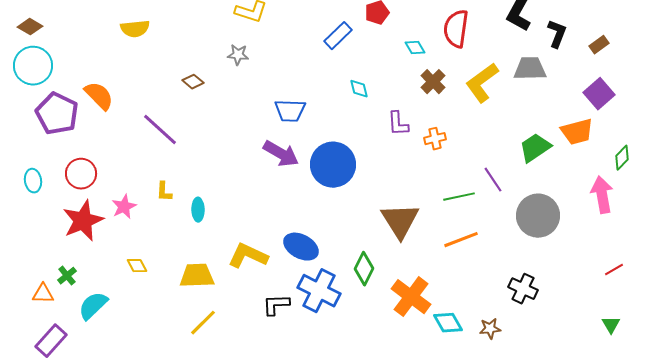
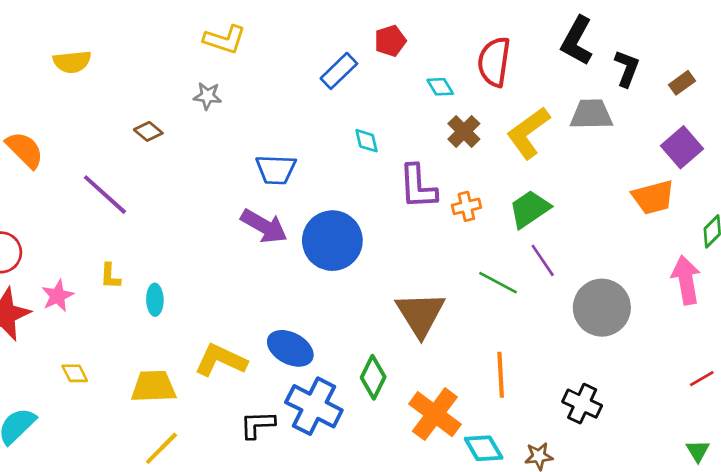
purple L-shape: (398, 124) -> (418, 187), size x1.4
green trapezoid: (535, 148) -> (530, 209), moved
green line: (459, 197) -> (498, 283), turned 40
orange line: (461, 240) -> (501, 375), moved, turned -72

